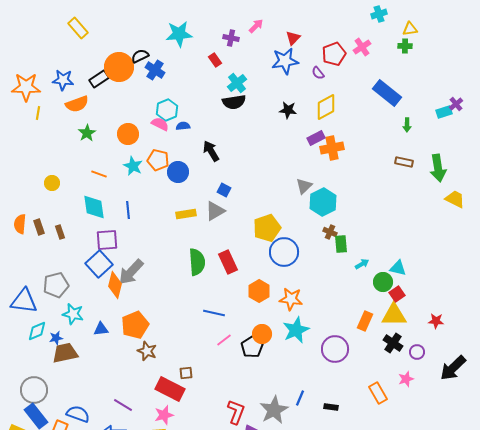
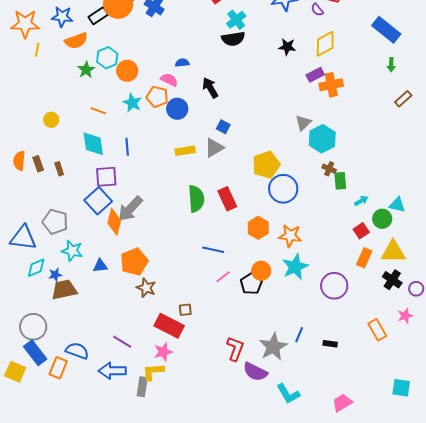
cyan hexagon: (167, 110) -> (107, 58), moved
pink semicircle: (160, 124) -> (169, 80), moved
green arrow: (407, 125) -> (391, 65), moved
brown rectangle: (404, 162) -> (403, 99), turned -54
gray pentagon: (56, 285) -> (55, 222), turned 30
red square: (397, 294) -> (361, 231), moved

